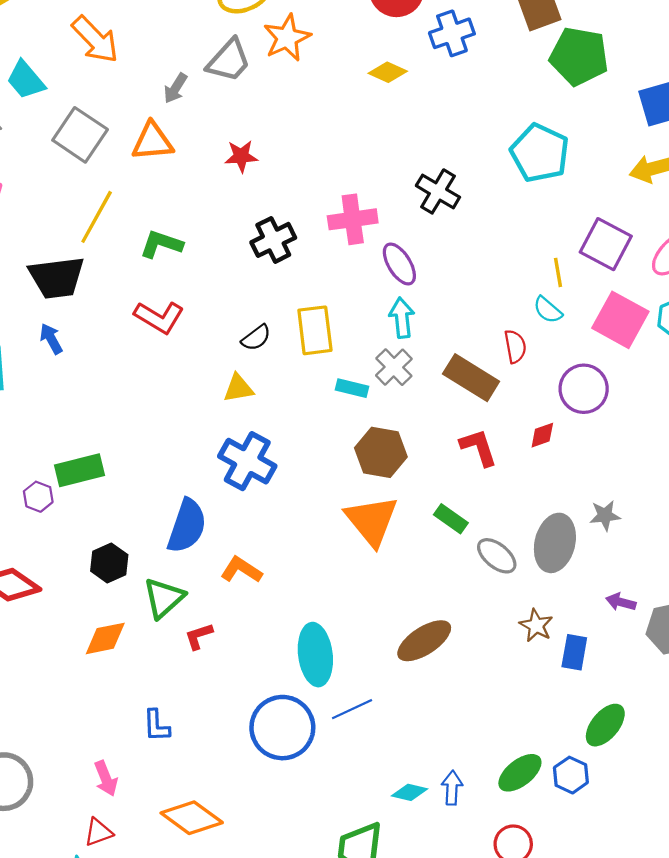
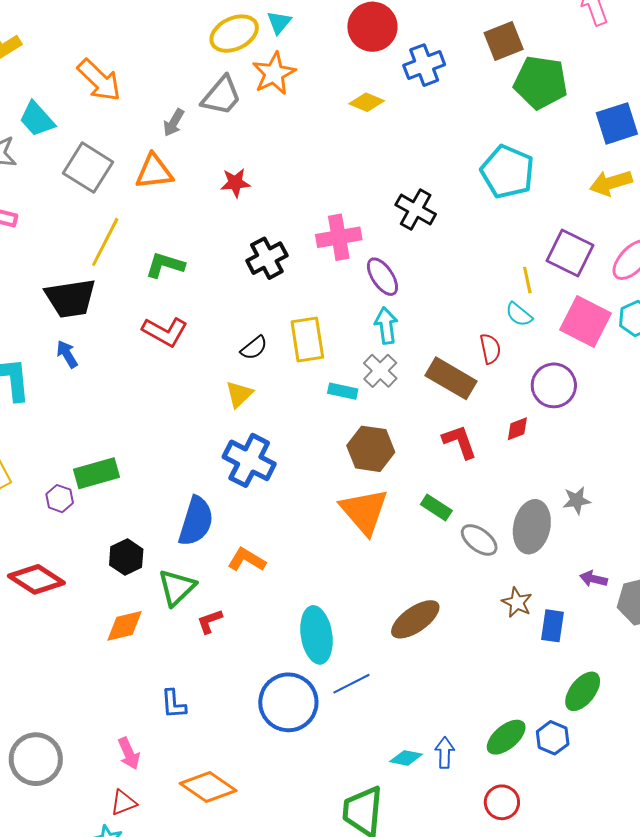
yellow triangle: (238, 388) -> (239, 394), turned -32

